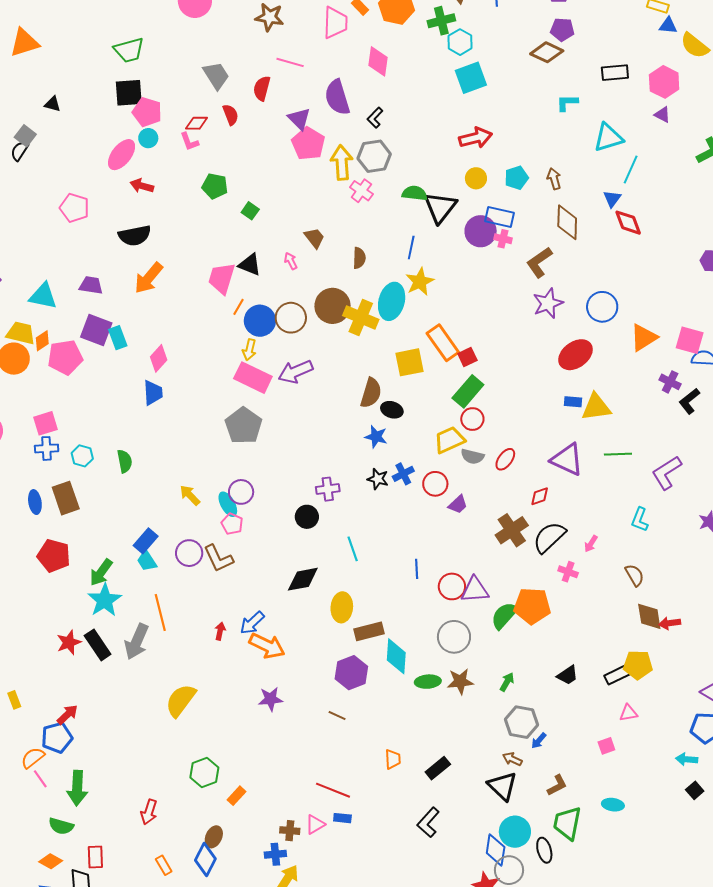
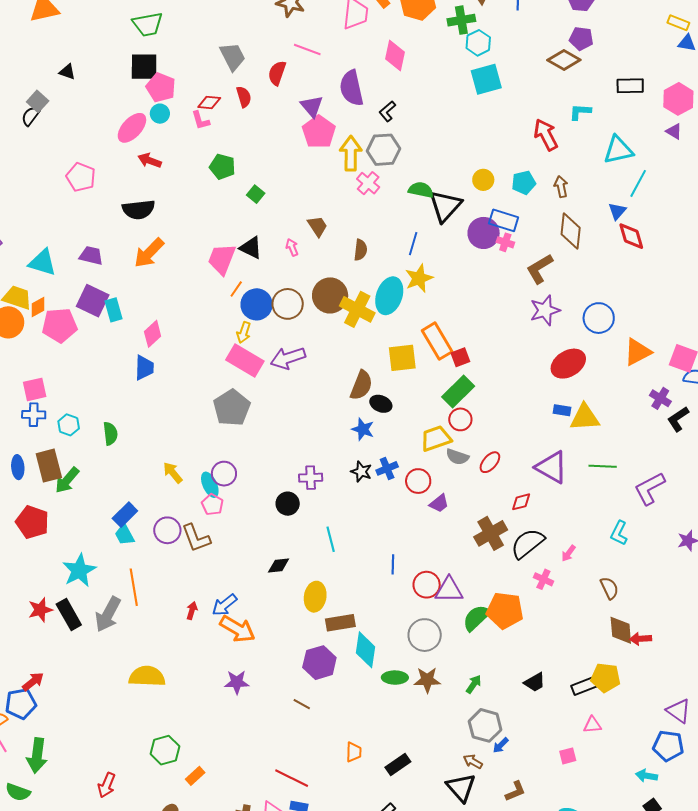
red arrow: (476, 138) -> (546, 135), moved, turned -108
green arrow: (101, 572) -> (67, 480), moved
black diamond: (303, 579) -> (279, 565), size x0.7
yellow semicircle: (181, 700) -> (147, 676), turned 51

